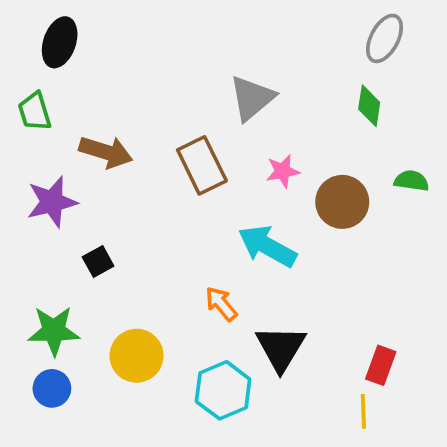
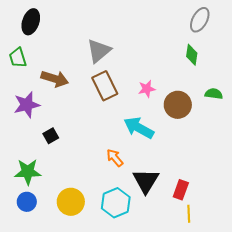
gray triangle: (252, 98) -> (99, 51), moved
yellow circle: (137, 356) -> (71, 202), moved
red rectangle: (381, 365) -> (181, 190), moved

